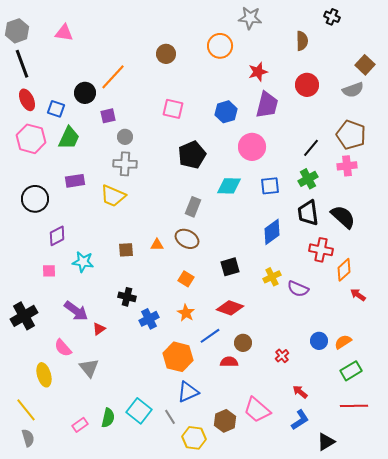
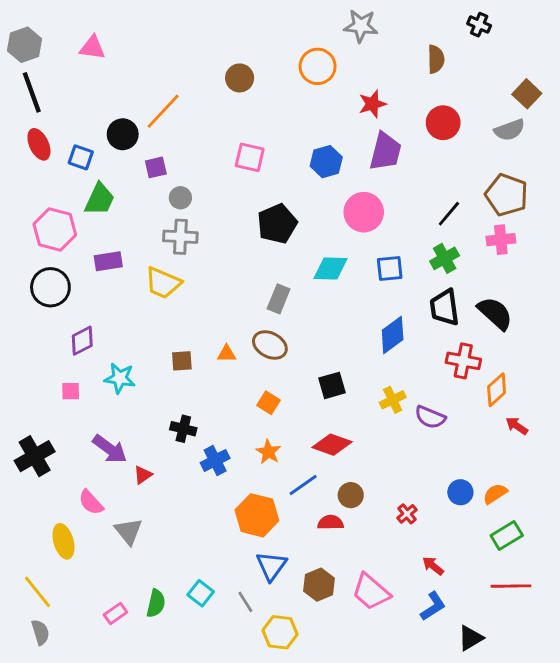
pink hexagon: (31, 139) -> (55, 230), moved
blue triangle: (188, 392) -> (271, 566), turned -30
cyan square: (139, 411) -> (201, 593), size x0.7
brown hexagon: (225, 421) -> (319, 585), moved

